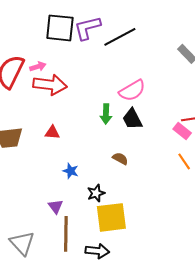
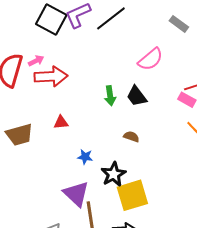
black square: (60, 28) -> (51, 20), turned 32
pink semicircle: (132, 91) -> (150, 59), moved
black star: (96, 193) -> (113, 174), size x1.4
purple triangle: (56, 206) -> (76, 194), size x1.8

